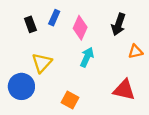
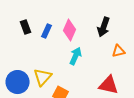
blue rectangle: (54, 18) -> (47, 31), moved
yellow triangle: (42, 63) -> (43, 77), moved

